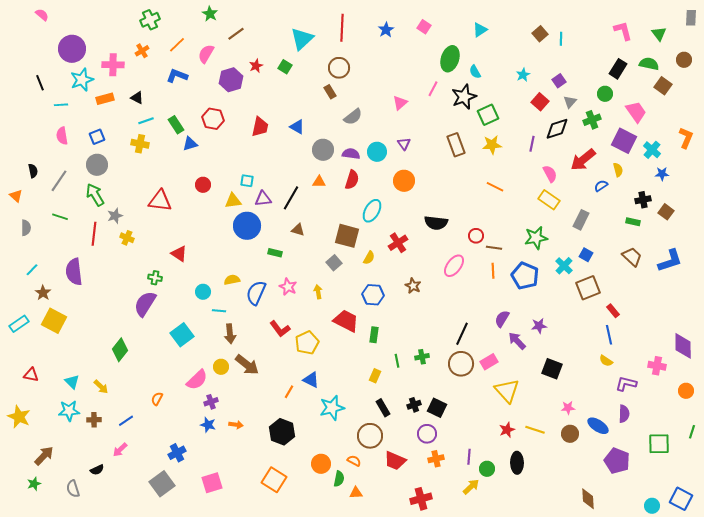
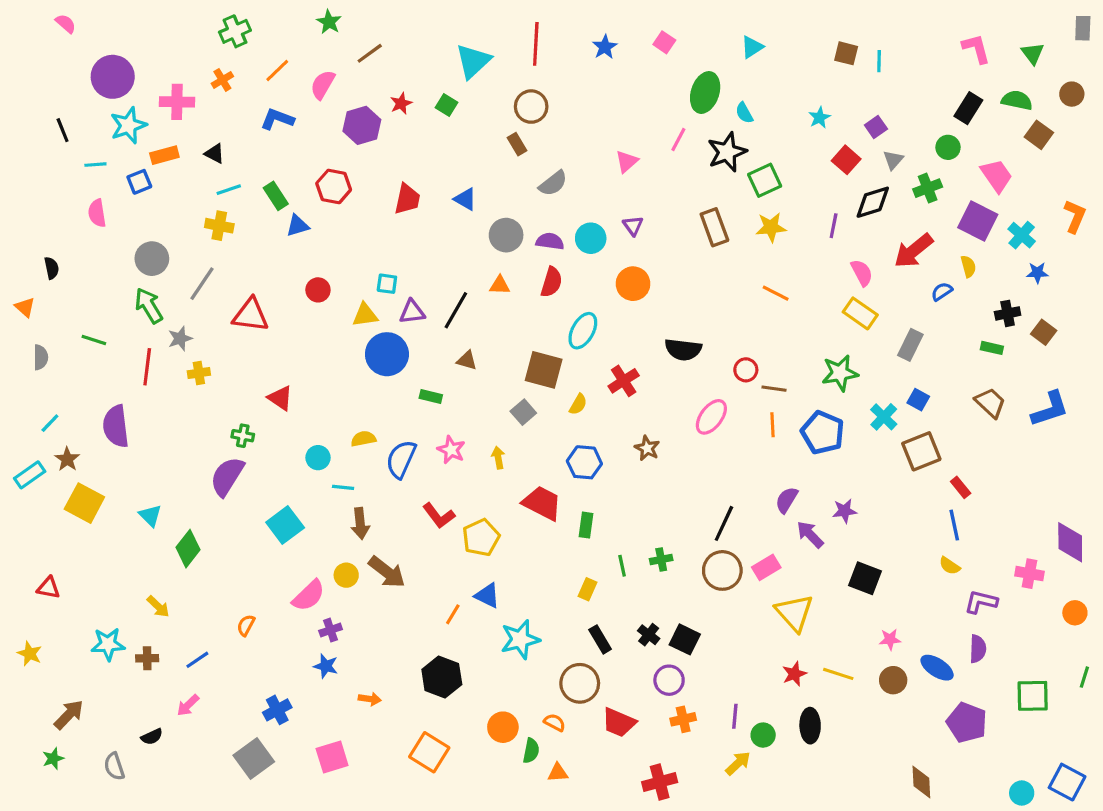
brown square: (540, 34) -> (846, 53), turned -35
blue square: (97, 137) -> (139, 182), moved
gray line: (59, 181) -> (202, 284), moved
yellow cross: (127, 238) -> (199, 373), turned -32
cyan rectangle: (19, 324) -> (30, 475), moved
cyan triangle: (72, 382) -> (150, 516), moved
black cross: (414, 405) -> (649, 635), turned -32
yellow star: (19, 417) -> (30, 654), size x0.7
orange arrow: (236, 425) -> (370, 699), moved

